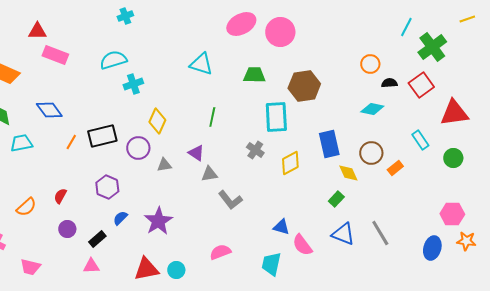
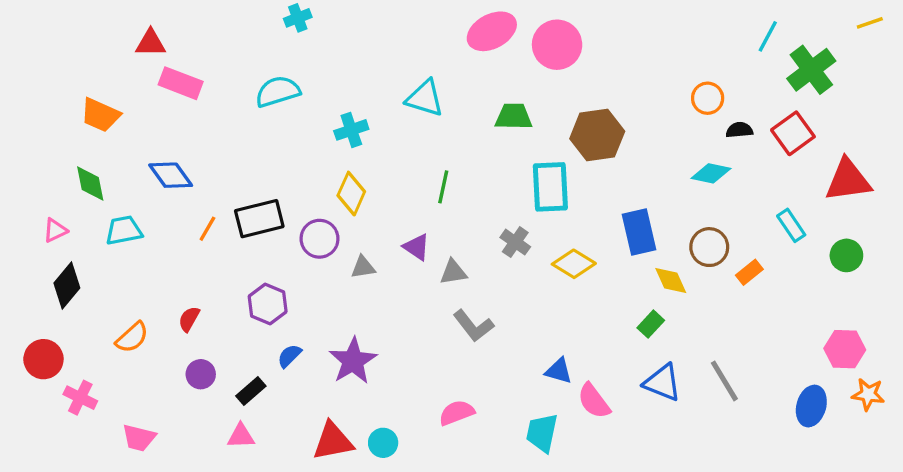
cyan cross: (133, 84) -> (351, 130), moved
yellow diamond: (290, 163) -> (574, 264), turned 60
gray triangle: (209, 174) -> (453, 272), moved

